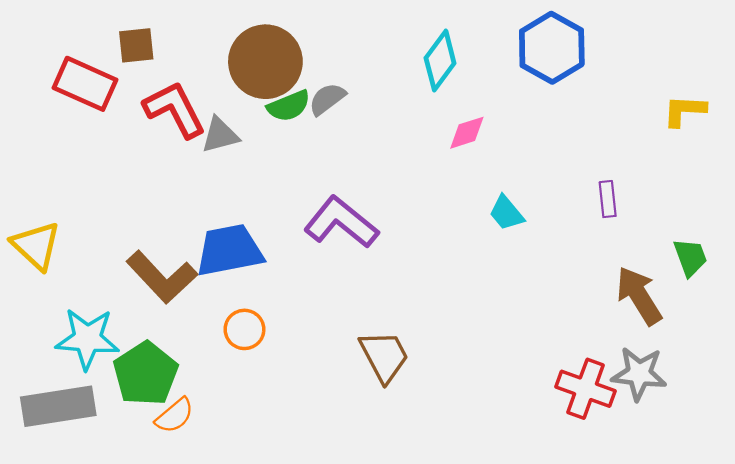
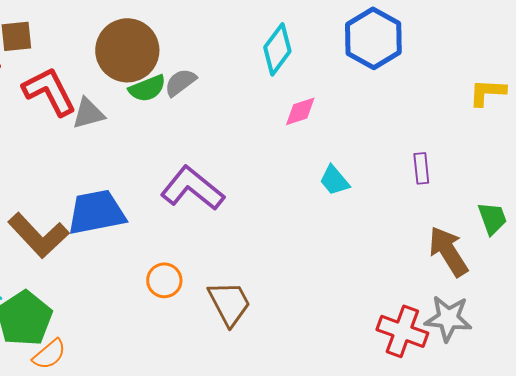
orange circle: (244, 329) -> (164, 280), moved

